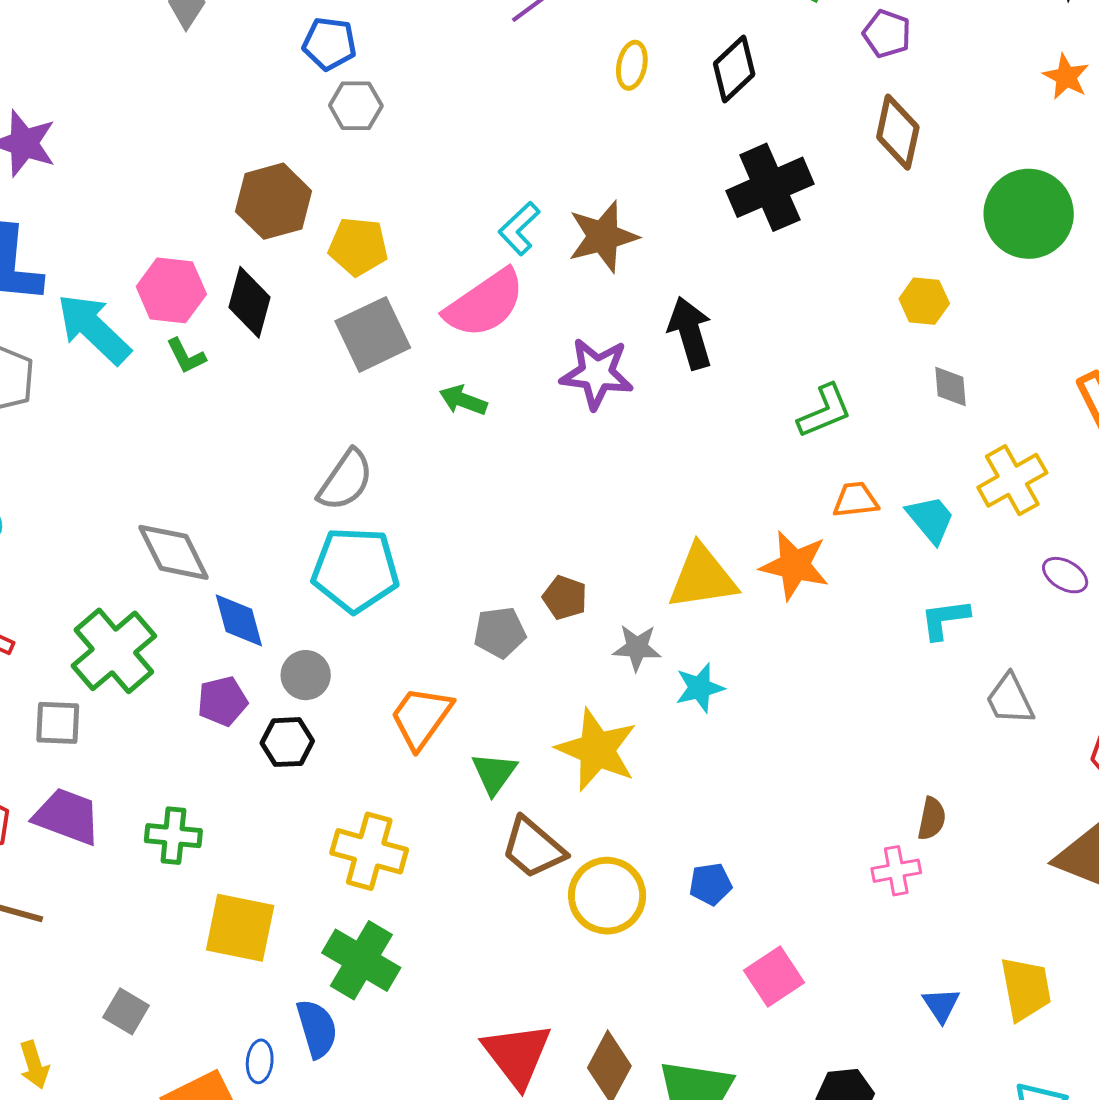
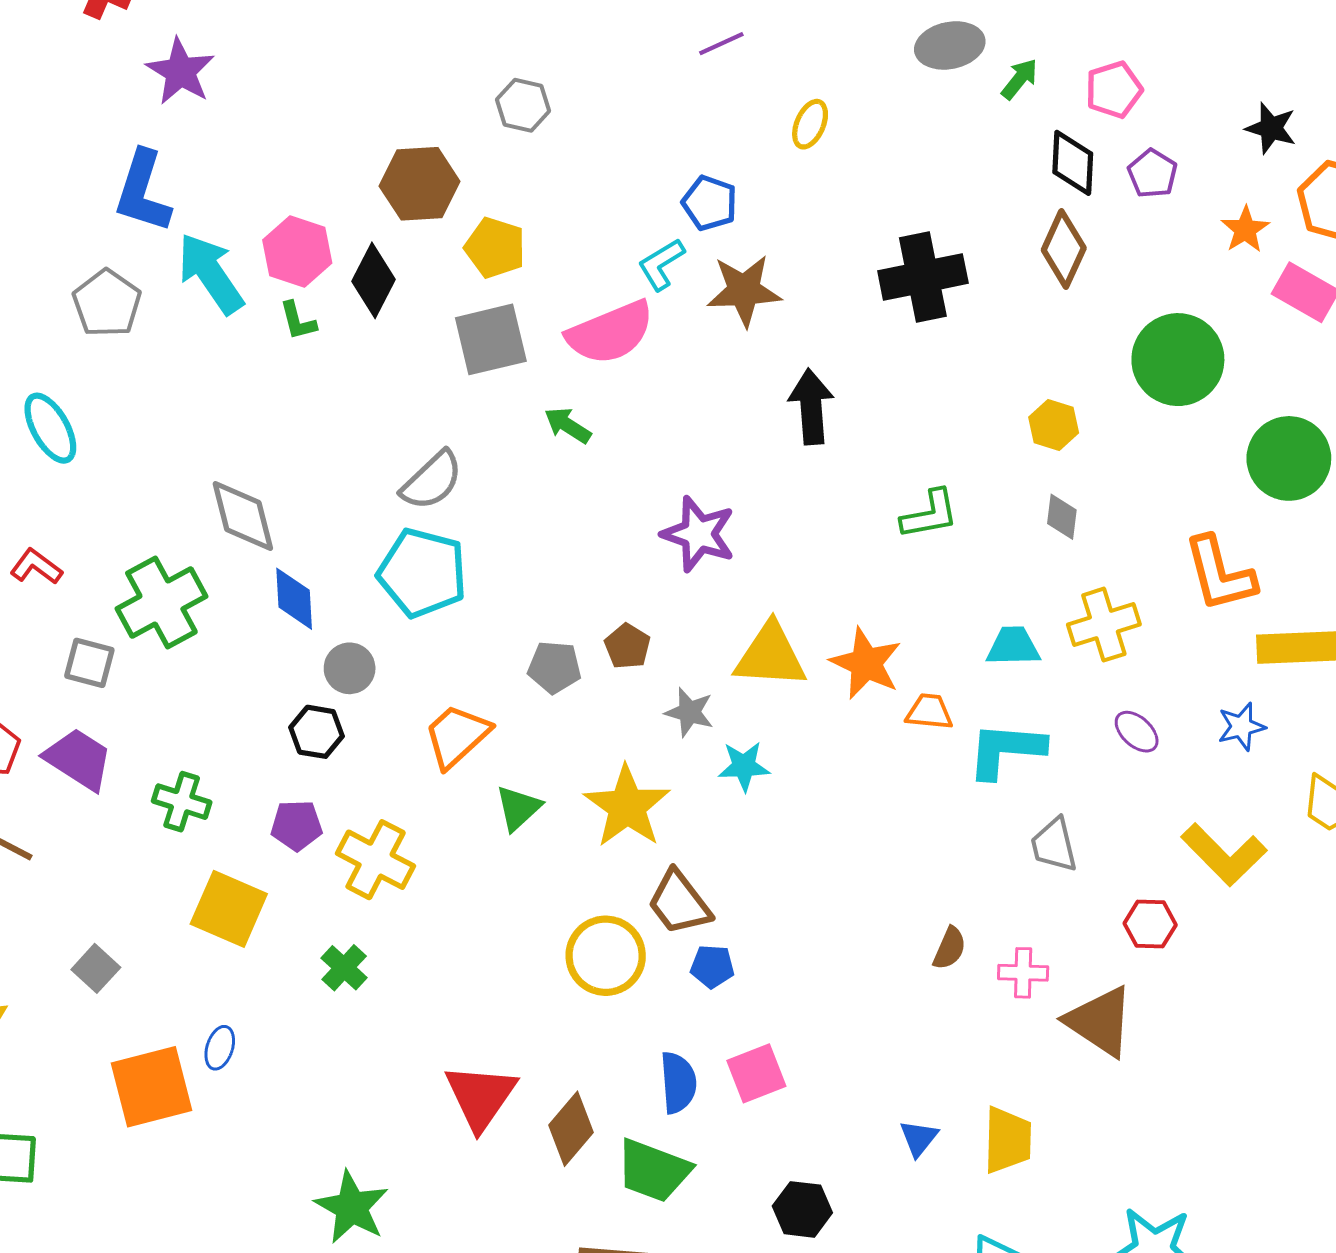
purple pentagon: (887, 34) -> (1153, 173), moved
blue pentagon: (329, 44) -> (710, 203), moved
black diamond: (734, 69) -> (1073, 163), moved, turned -56
purple star: (597, 373) -> (699, 534), moved
orange trapezoid: (855, 500) -> (929, 712), moved
cyan trapezoid: (931, 519) -> (1013, 646), turned -64
cyan L-shape: (945, 619) -> (1006, 750), size x1.5
purple pentagon: (222, 701) -> (297, 825), moved
brown trapezoid: (533, 848) -> (679, 903), moved
pink cross: (896, 871) -> (1023, 973), moved
green cross: (361, 960) -> (344, 968), size x0.6
blue semicircle: (317, 1029) -> (678, 1083), moved

